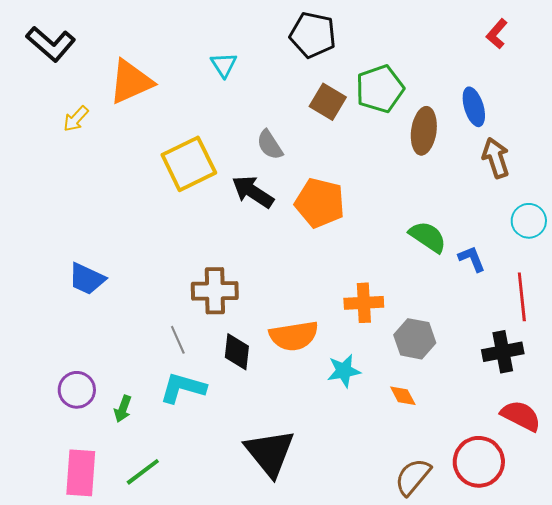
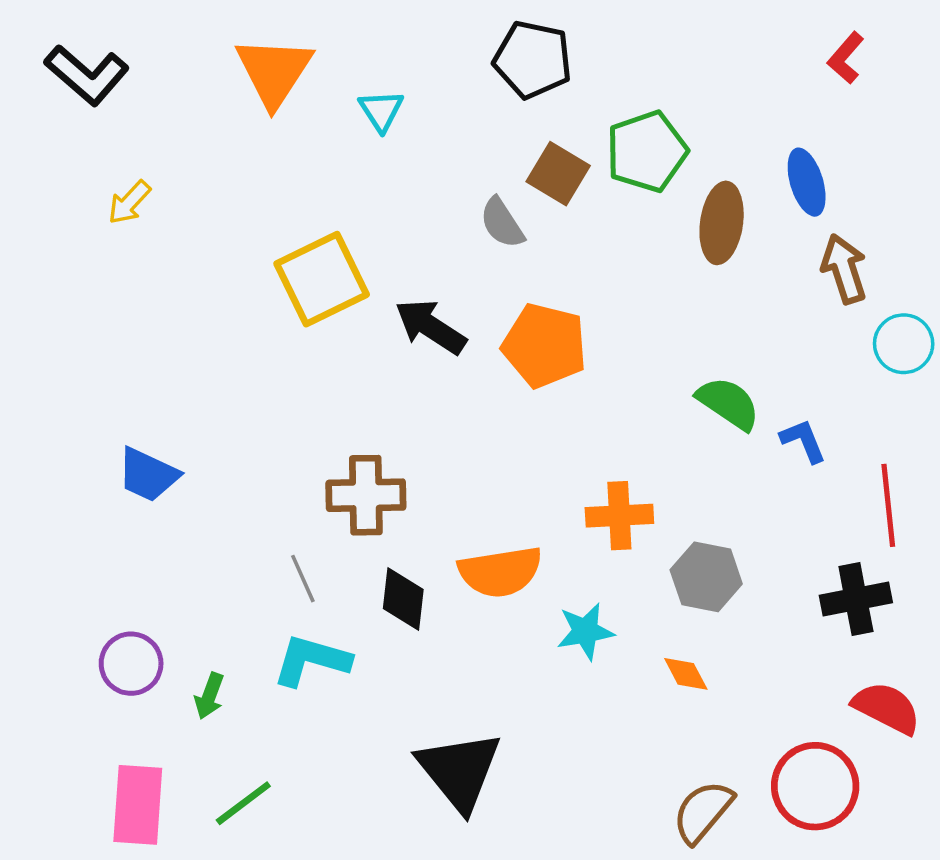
orange triangle: (131, 82) -> (274, 71), moved, turned -33
gray semicircle: (270, 145) -> (502, 223), moved
cyan circle: (529, 221) -> (904, 344), moved

